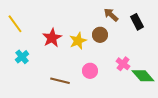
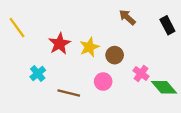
black rectangle: (137, 22) -> (167, 25), moved
brown circle: (100, 35) -> (115, 55), moved
cyan cross: (22, 57) -> (38, 73), moved

